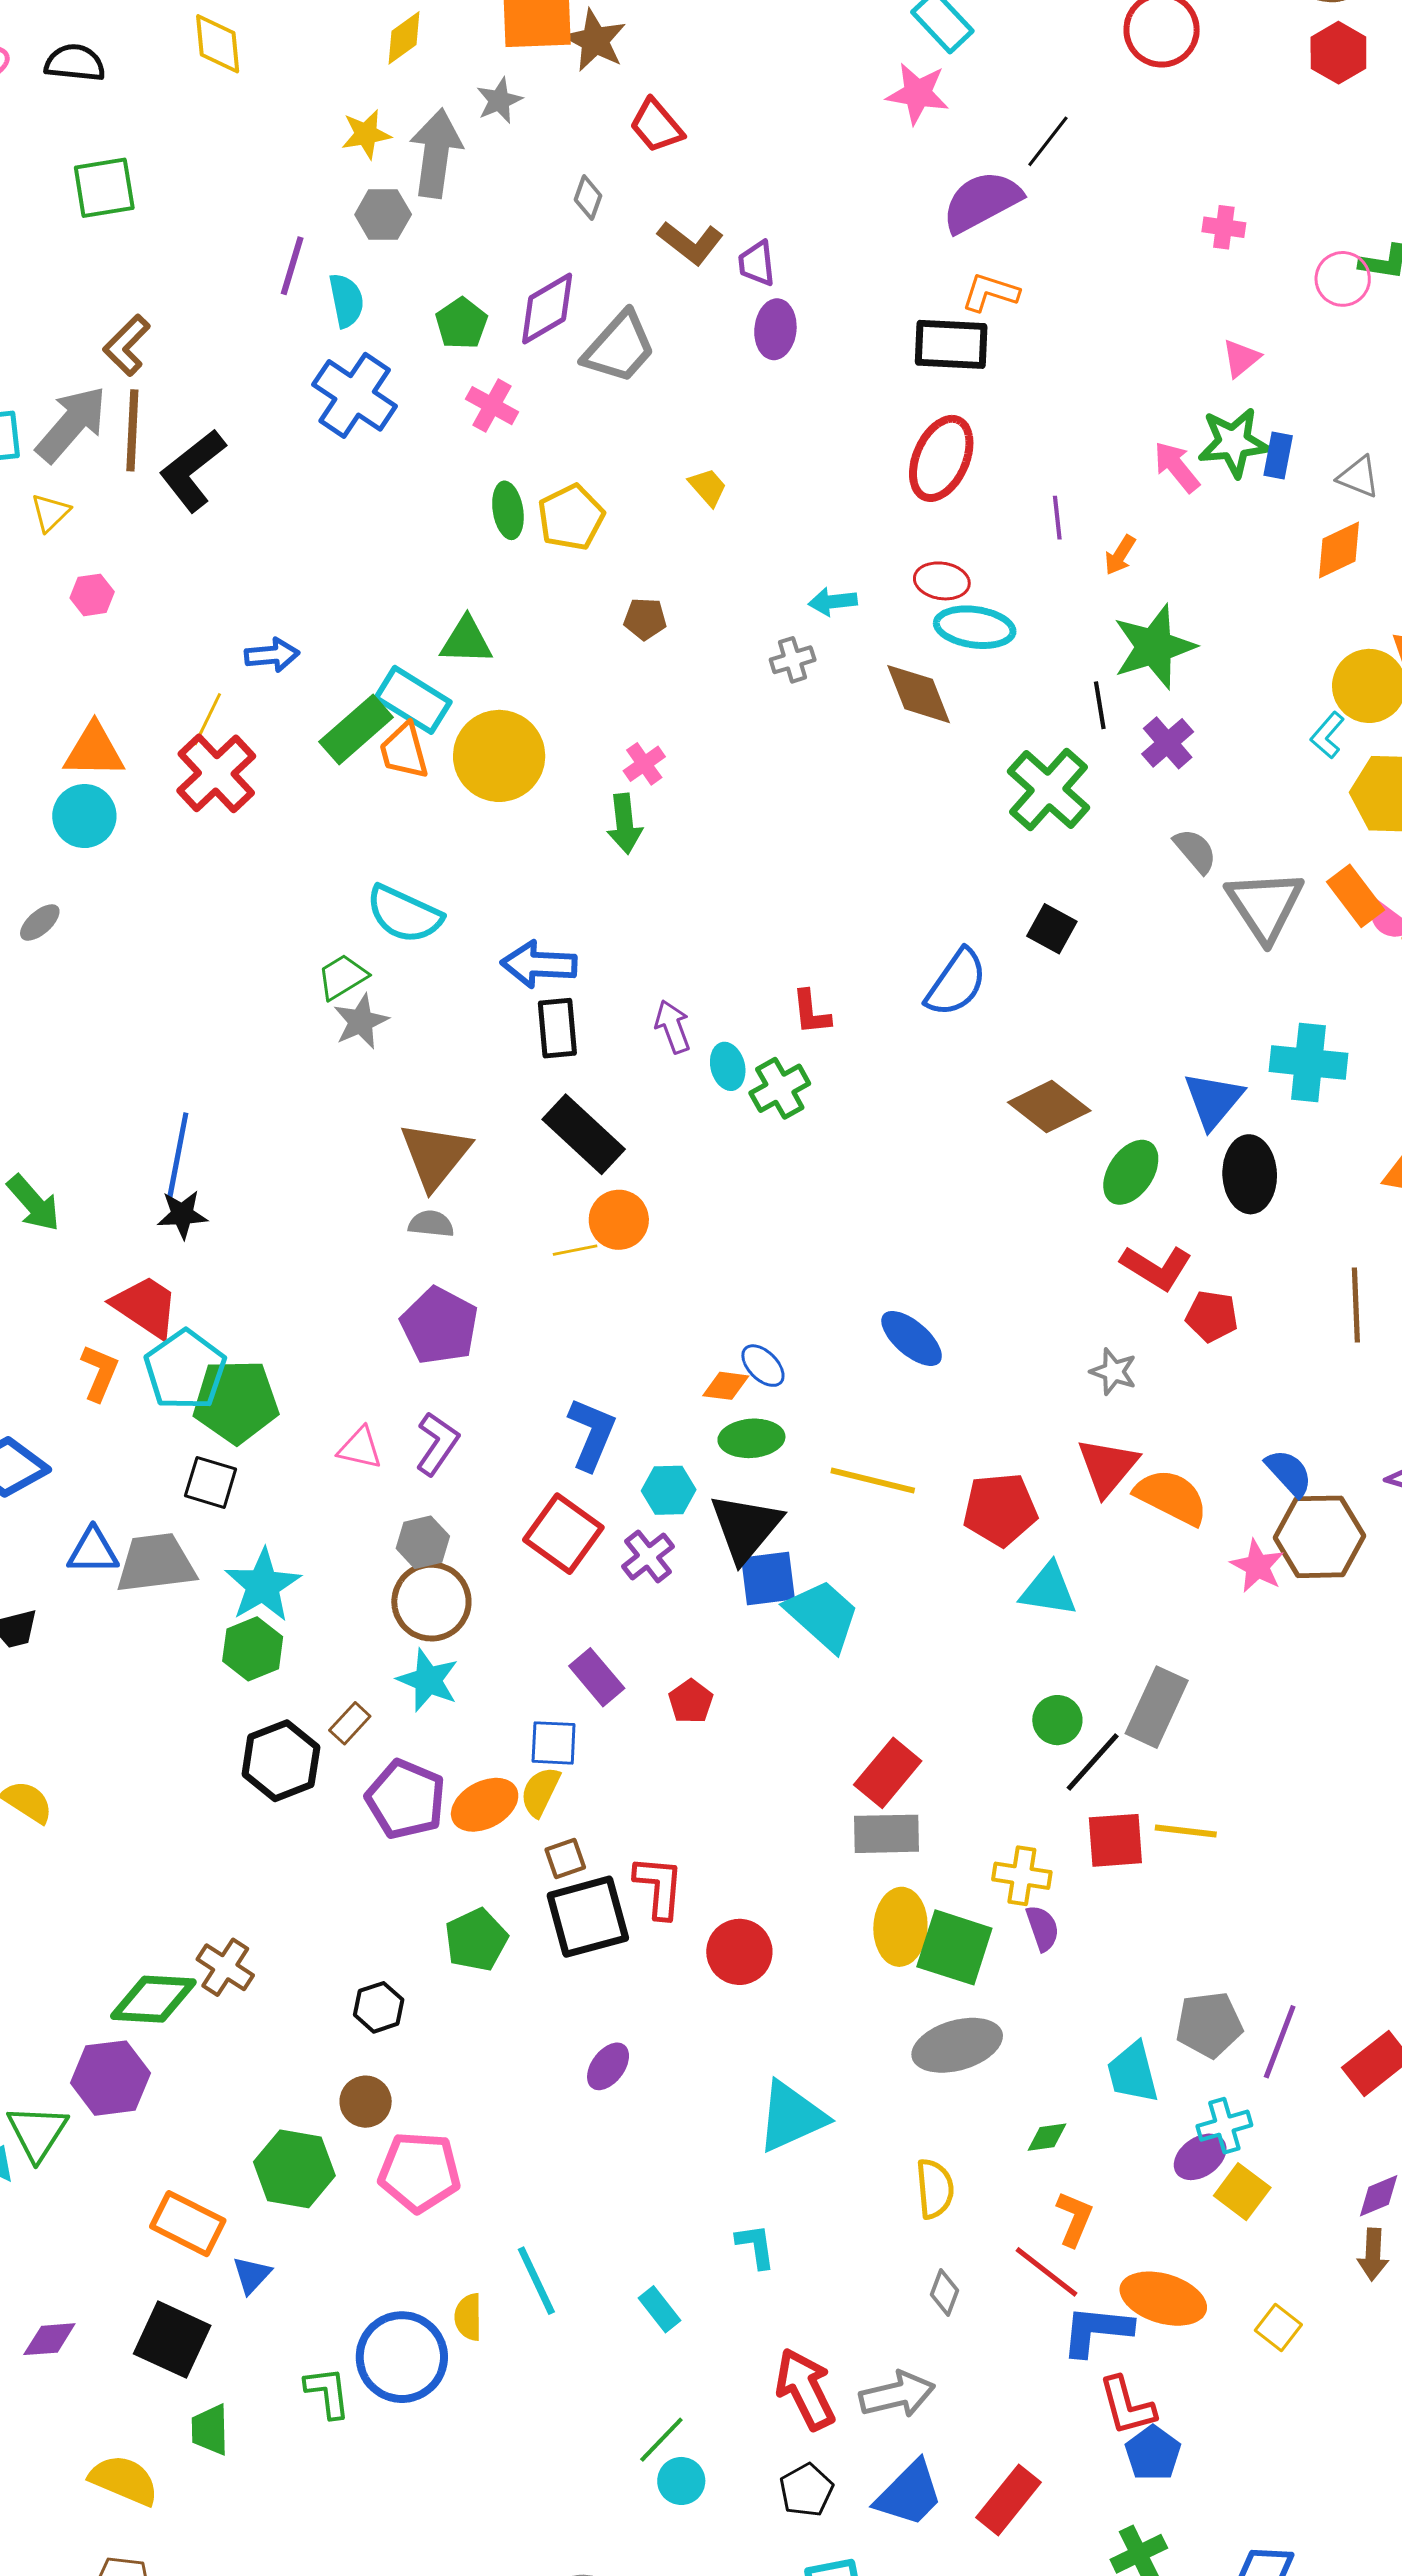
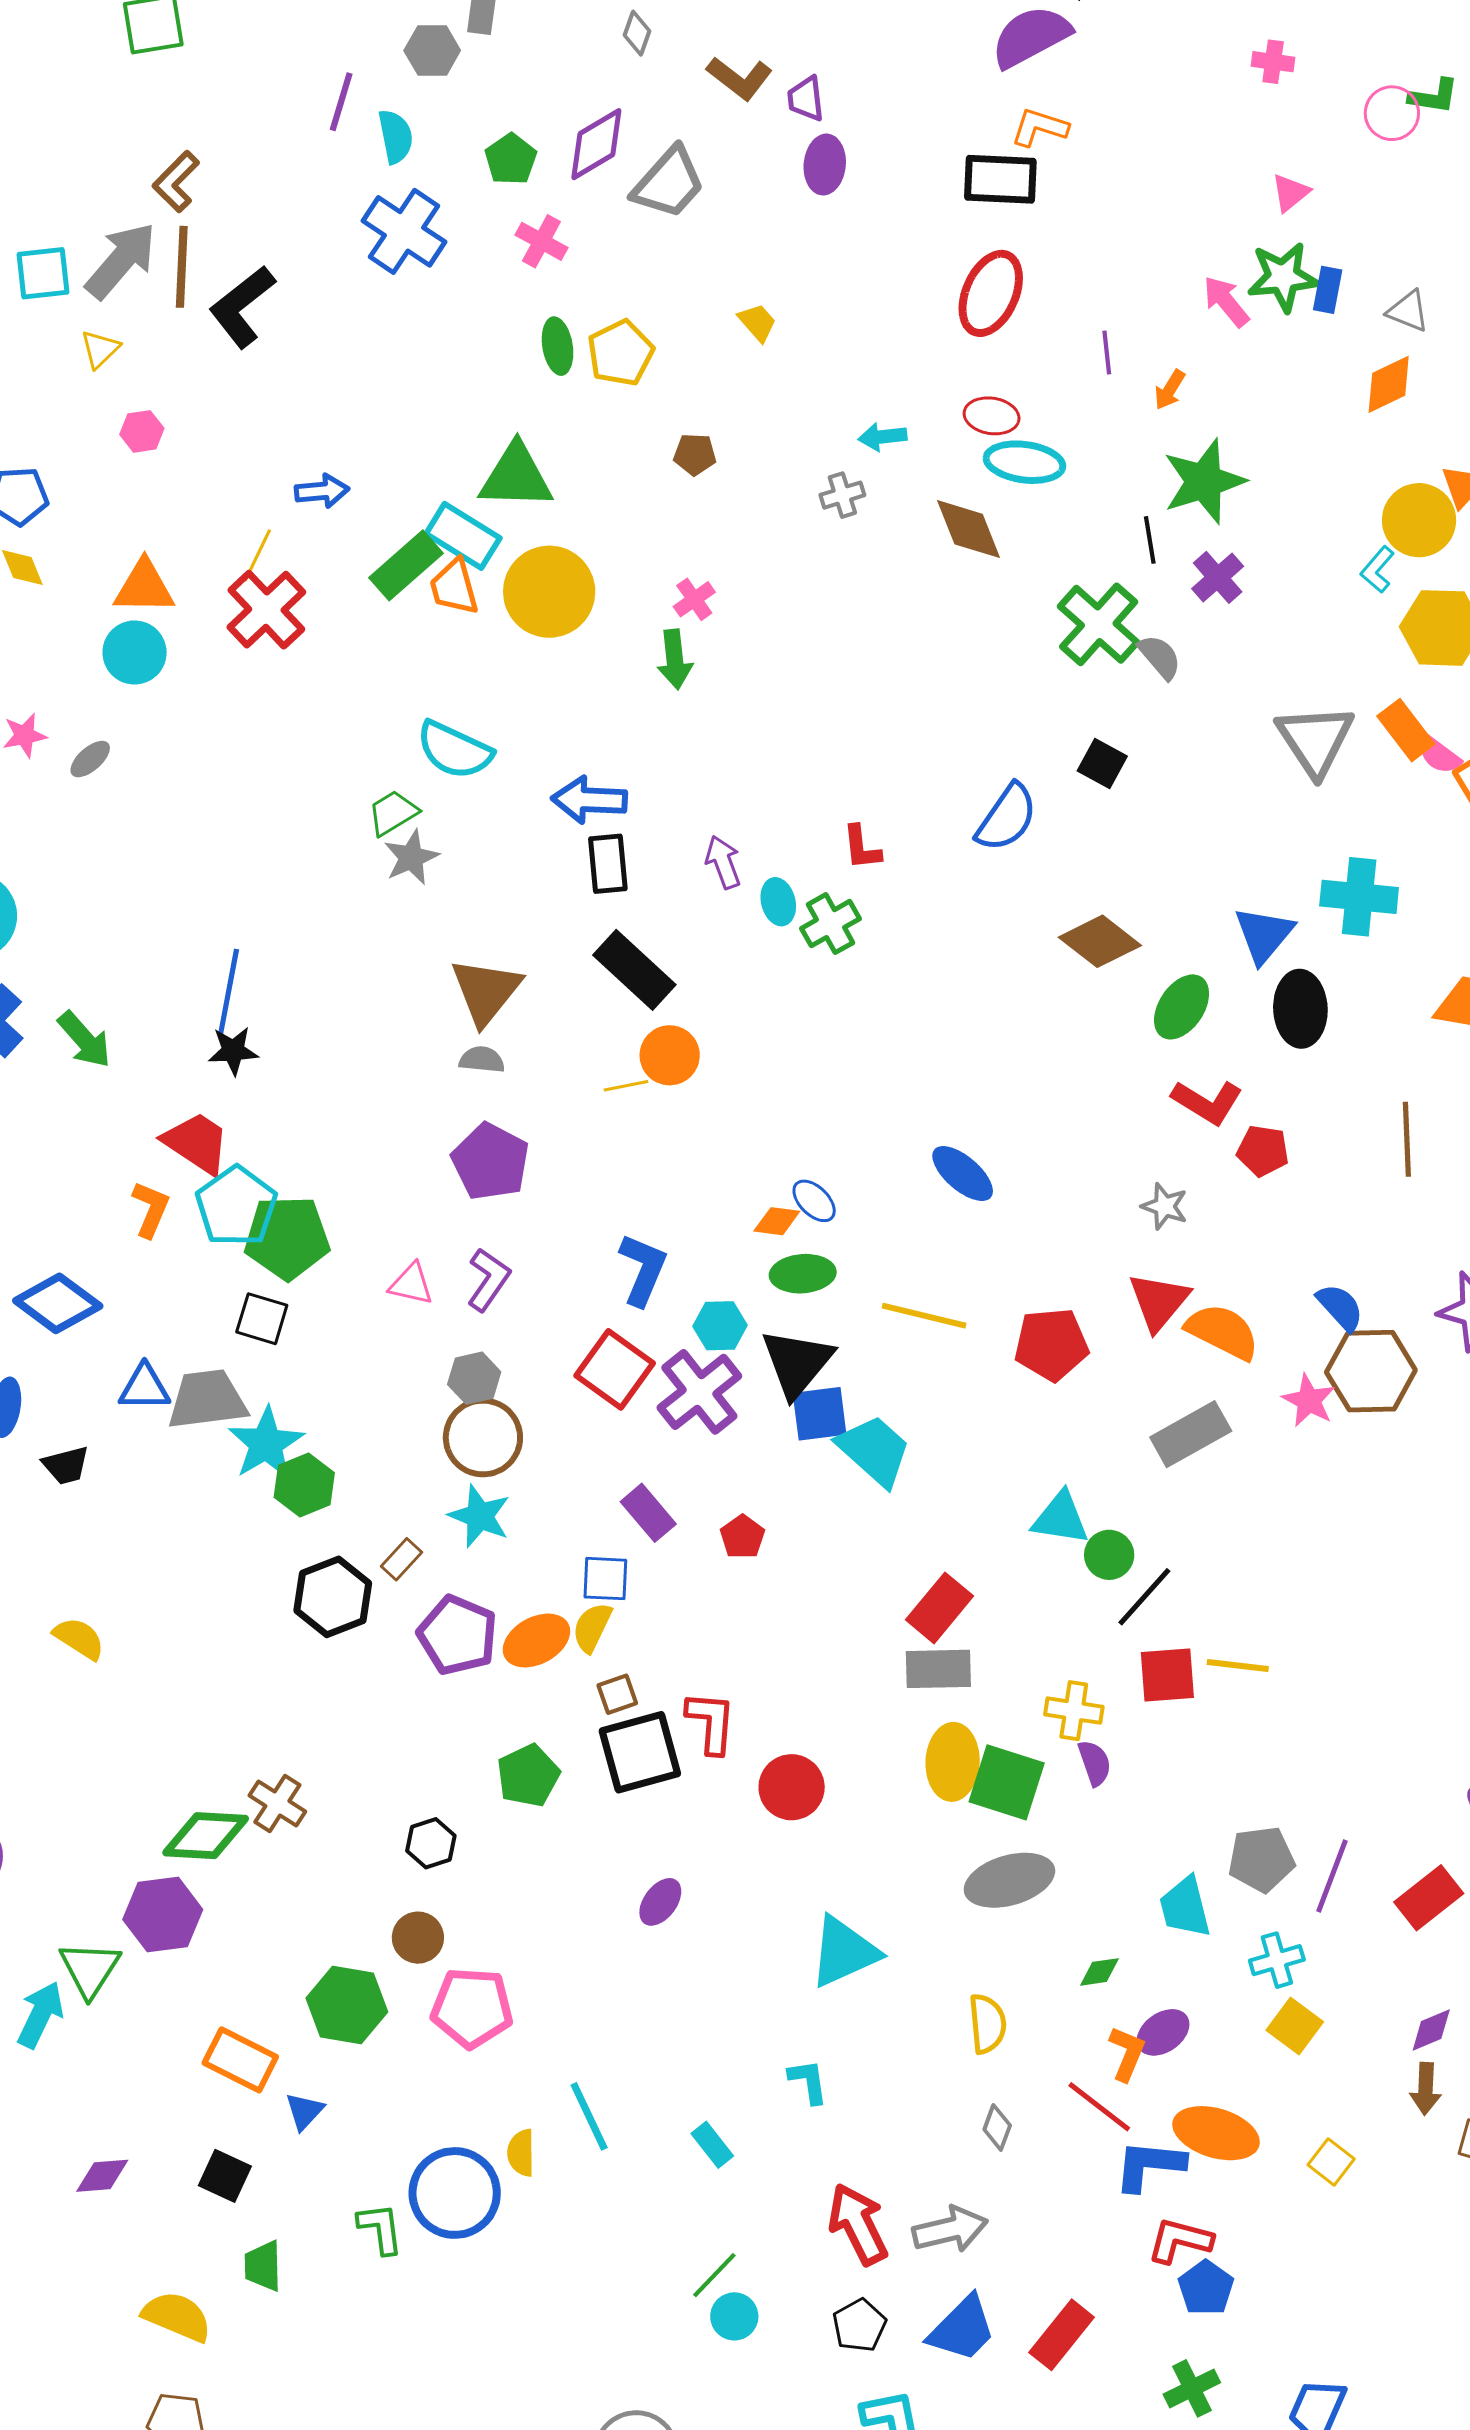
green triangle: (466, 641) -> (516, 477), size x1.4
gray semicircle: (1195, 851) -> (1160, 657), moved
purple cross: (648, 1556) -> (699, 1392), size x1.6
cyan star: (263, 1585) -> (266, 1444), moved
cyan triangle: (1048, 1590) -> (1061, 1518), moved
gray rectangle: (1157, 1707) -> (1191, 1434), moved, turned 36
purple ellipse: (1200, 2157) -> (1163, 2032), moved
black square: (172, 2340) -> (225, 2176), size x0.7
red L-shape: (1127, 2406) -> (1180, 2240), turned 120

